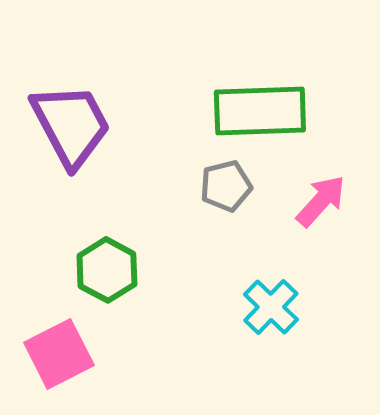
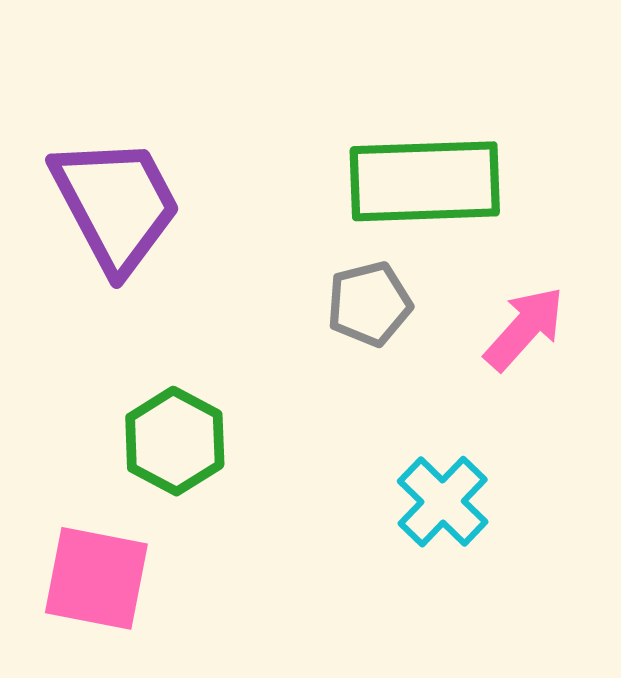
pink square: (59, 354) -> (96, 578), turned 38

